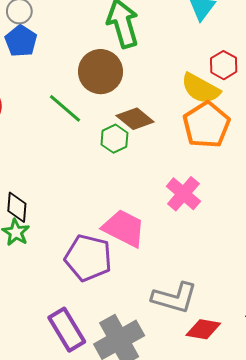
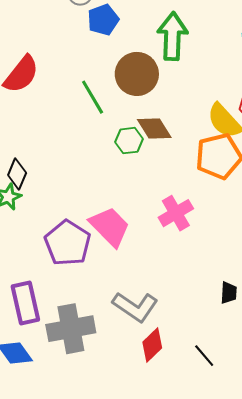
blue pentagon: (21, 41) -> (103, 20), moved
red diamond: (203, 329) -> (152, 345), turned -72

